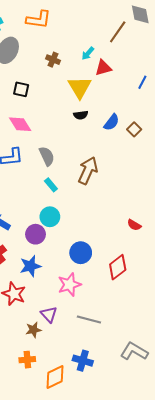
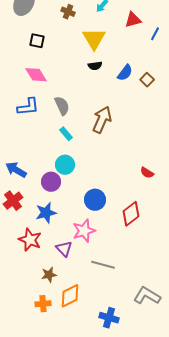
red triangle: (103, 68) -> (133, 20), moved
purple triangle: (49, 314) -> (64, 249), moved
blue cross: (83, 361) -> (109, 318), moved
orange diamond: (55, 377) -> (70, 296), moved

